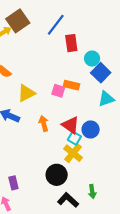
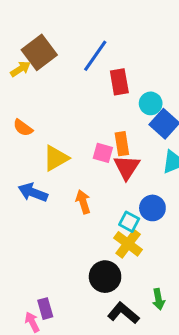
orange rectangle: (71, 85) -> (122, 144), turned 70
red triangle: (71, 125) -> (127, 167), moved, turned 30
purple rectangle: (13, 183) -> (45, 309), moved

